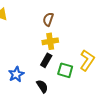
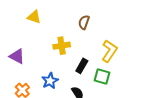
yellow cross: (50, 41) -> (62, 46), moved
yellow L-shape: (87, 60) -> (109, 51), moved

